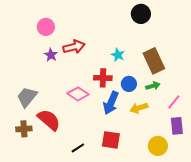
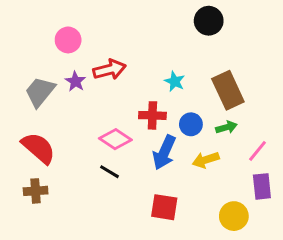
gray trapezoid: (27, 97) -> (40, 92), moved
red semicircle: (49, 120) -> (38, 148), moved
black line: (78, 148) -> (110, 172), moved, turned 64

